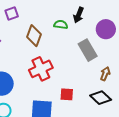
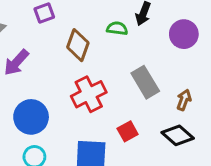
gray rectangle: (88, 50) -> (145, 82), moved
red square: (67, 94) -> (128, 131), turned -32

